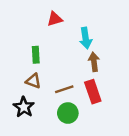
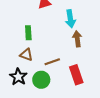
red rectangle: (93, 92) -> (76, 75), moved
green circle: (68, 113) -> (41, 80), moved

